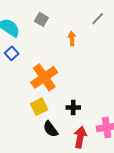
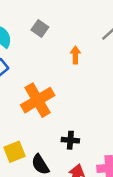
yellow square: (39, 107) -> (15, 152), moved

